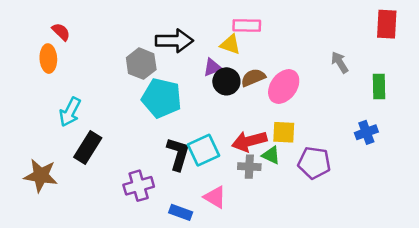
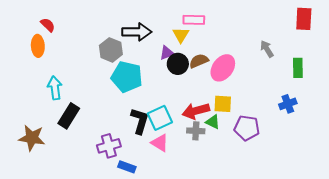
yellow triangle: (230, 45) -> (181, 35), turned 42
cyan arrow: (70, 112) -> (55, 88), turned 145
pink triangle: (215, 197) -> (160, 143), moved
blue rectangle: (181, 212) -> (127, 167), moved

